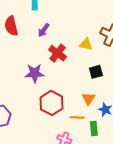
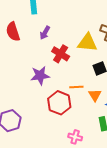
yellow triangle: (86, 44) -> (87, 43), size x1.5
orange line: (77, 117) -> (76, 87), moved

